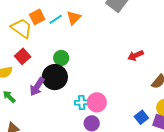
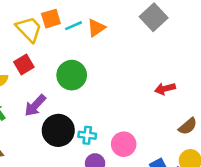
green circle: (61, 58) -> (72, 75), size x1.5
black circle: (55, 77) -> (58, 130), moved
pink circle: (97, 102) -> (124, 144), moved

